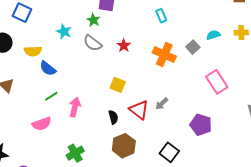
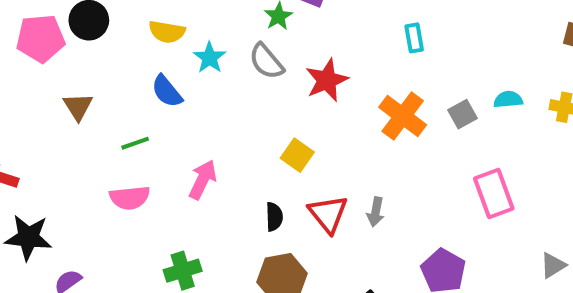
cyan star: (64, 32) -> (210, 58), moved
red star: (124, 46) -> (327, 80), size x1.5
yellow semicircle: (33, 51) -> (167, 32), moved
green line: (51, 96) -> (135, 143), moved
gray arrow: (162, 104) -> (376, 212), turned -48

